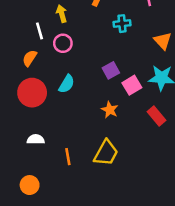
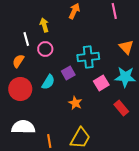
cyan cross: (122, 24) -> (88, 57), moved, size x1.5
purple square: (111, 70) -> (68, 73), moved
orange star: (110, 110) -> (75, 103), moved
white semicircle: (36, 139) -> (23, 127), size x1.6

